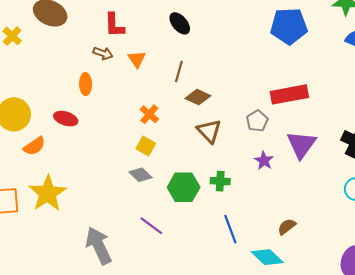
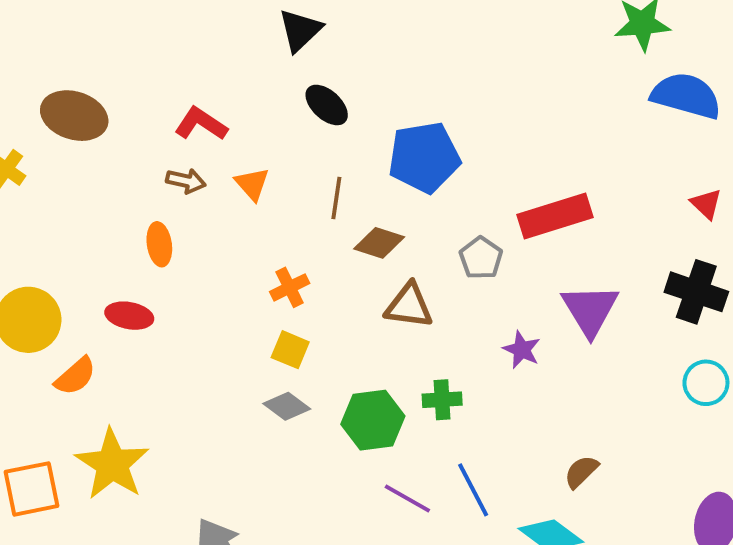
red L-shape: (114, 25) -> (201, 124), turned 132
blue pentagon: (289, 26) -> (424, 157), moved
orange cross: (149, 114) -> (290, 287), turned 30
gray pentagon: (257, 121) -> (481, 258), moved
brown triangle: (209, 131) -> (409, 306), turned -32
purple line: (151, 226) -> (407, 498), moved

